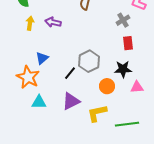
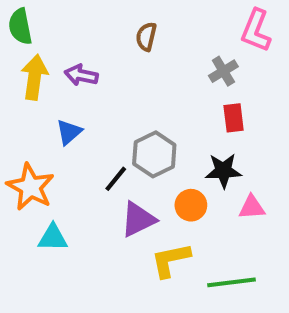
yellow arrow: (30, 23) -> (34, 77), size x1.5
blue triangle: (42, 58) -> (69, 132), moved
purple triangle: (71, 101) -> (138, 219), moved

